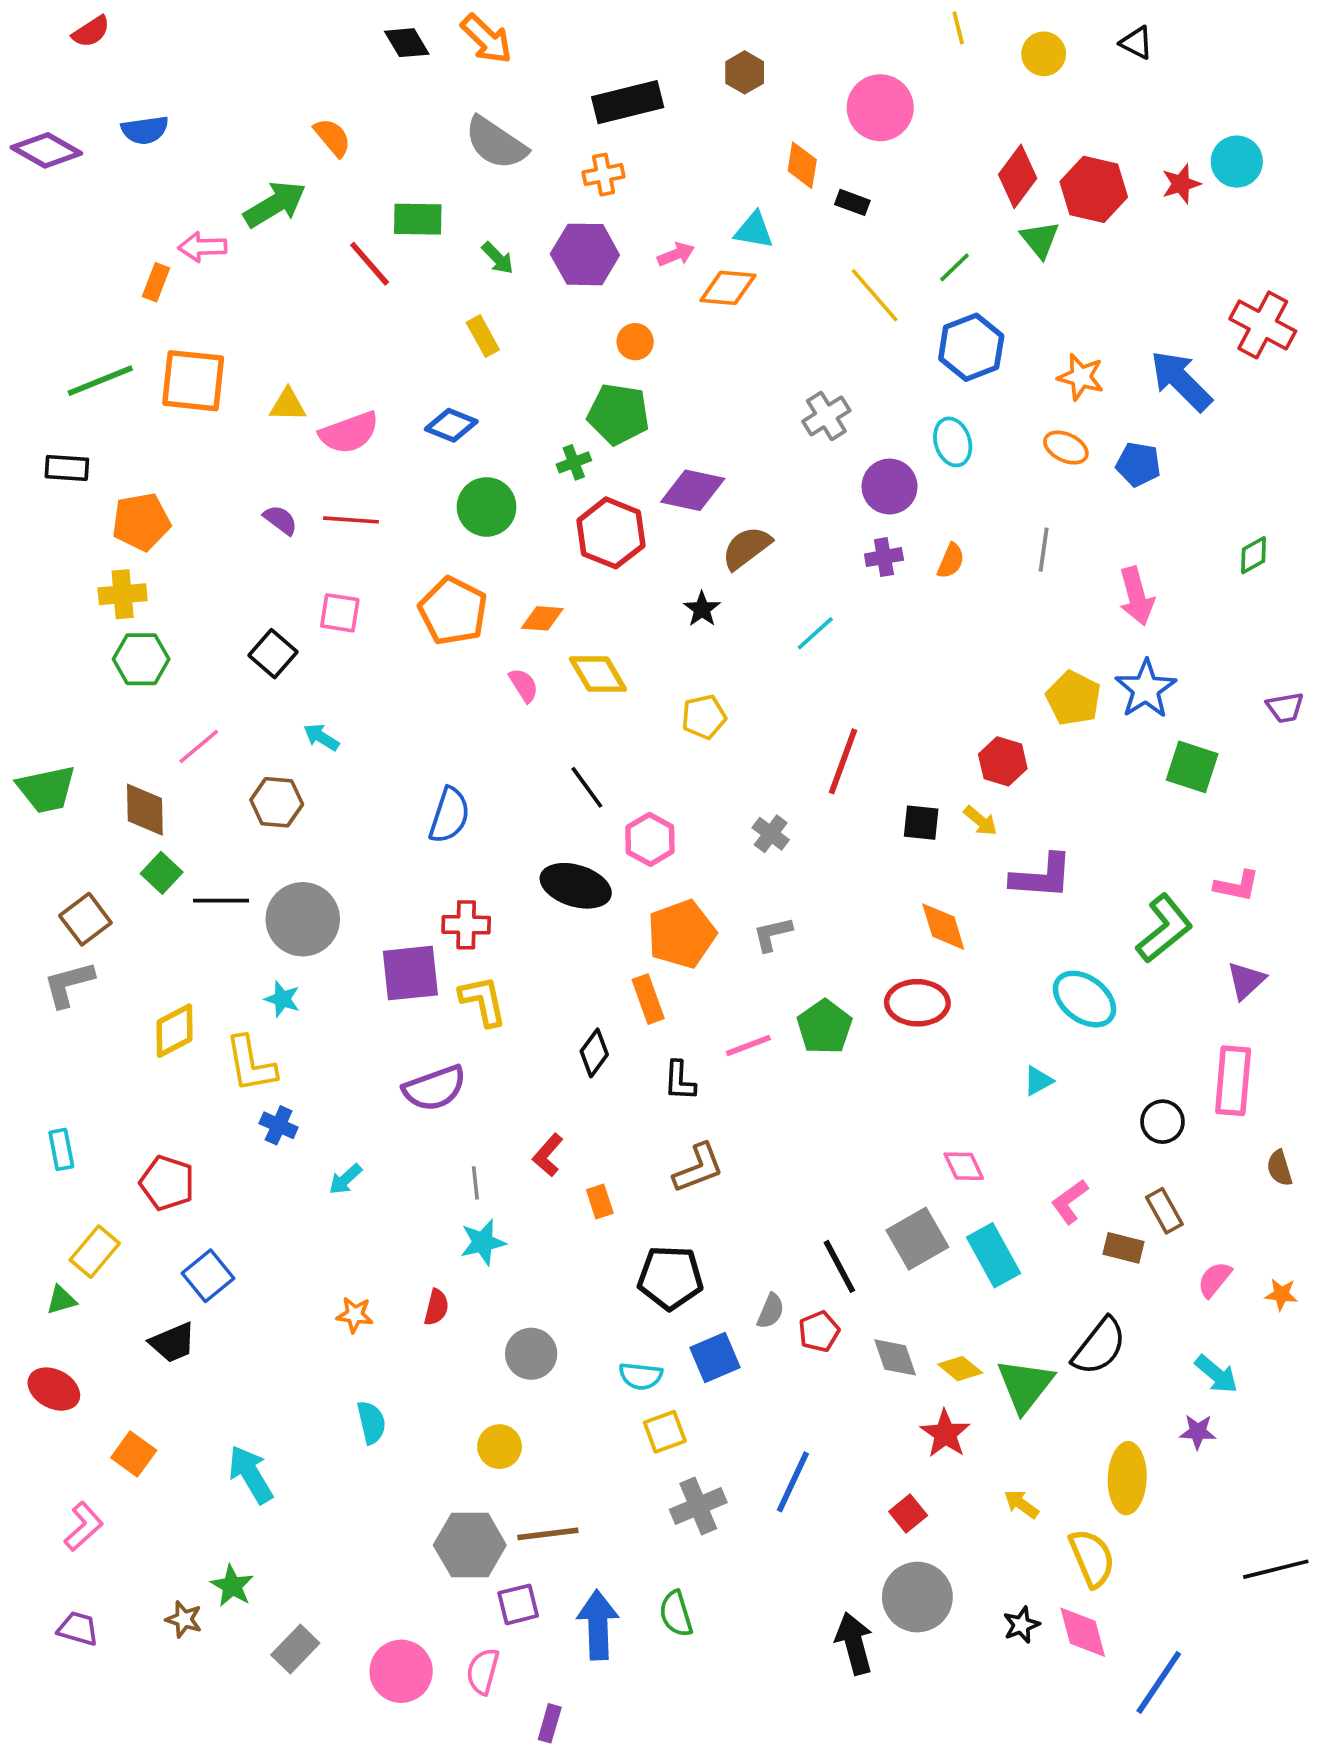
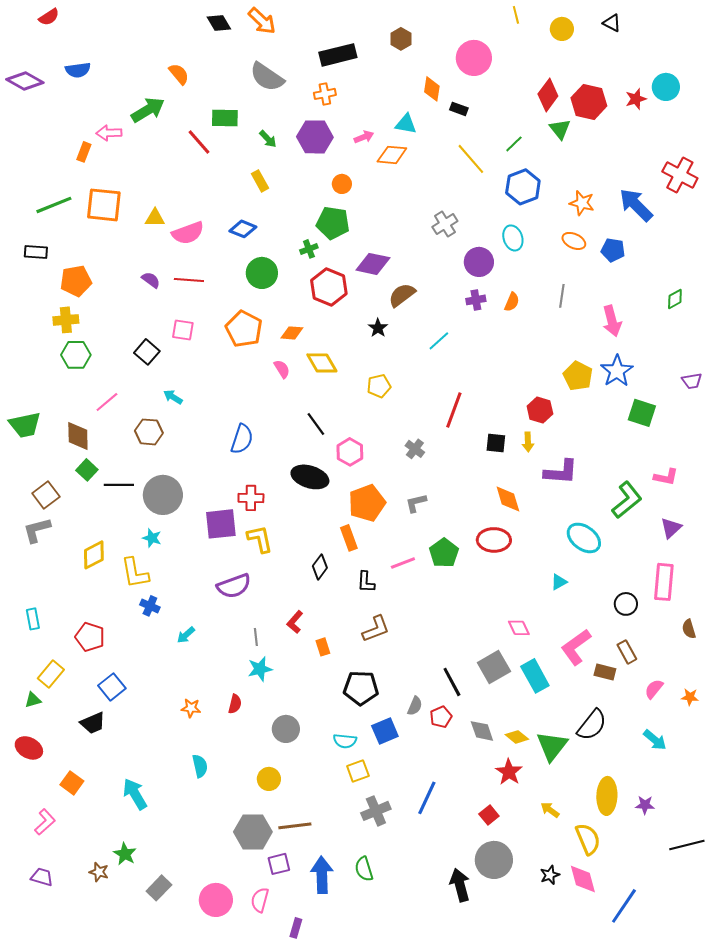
yellow arrow: (981, 821) -> (528, 442), turned 48
pink L-shape: (1070, 1201) -> (576, 647), size x1.5
purple star: (1198, 1432) -> (645, 805), moved

